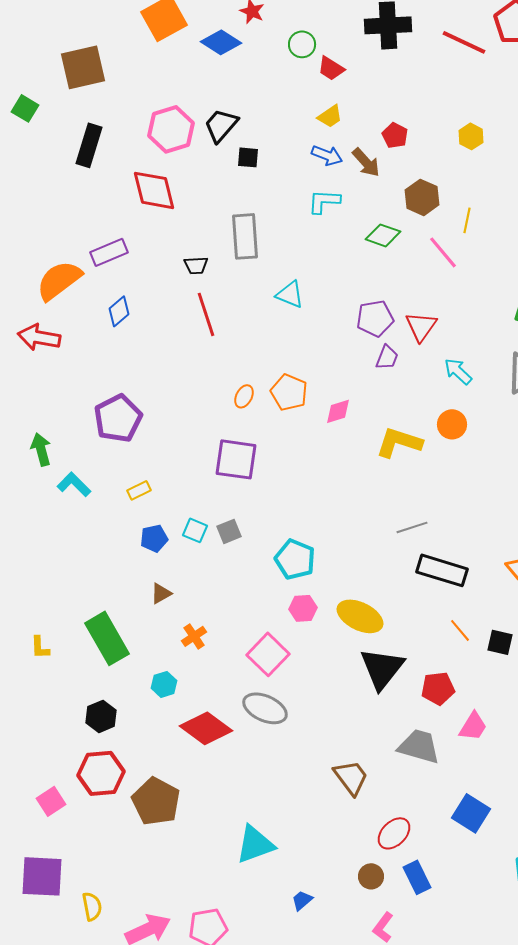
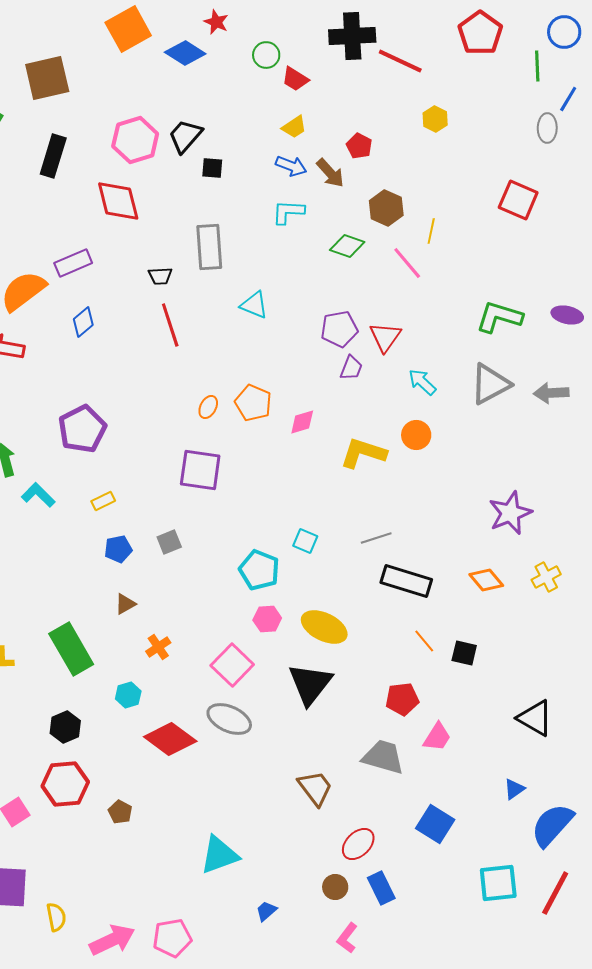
red line: (464, 42) -> (400, 61), moved
yellow hexagon: (471, 136) -> (435, 119), moved
cyan square: (195, 530) -> (305, 541), moved
gray square: (229, 531) -> (169, 542), moved
black triangle: (382, 668) -> (310, 684), moved
brown pentagon: (156, 801) -> (120, 812), size x0.5

